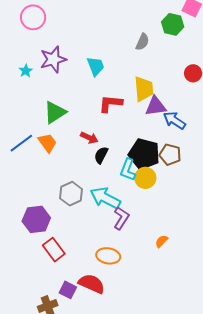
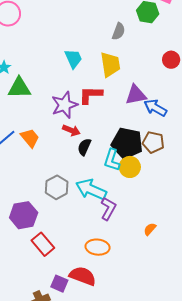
purple star: (53, 59) -> (64, 105), moved
yellow trapezoid: (144, 89) -> (110, 65), moved
green triangle: (55, 112) -> (19, 88), moved, turned 35

